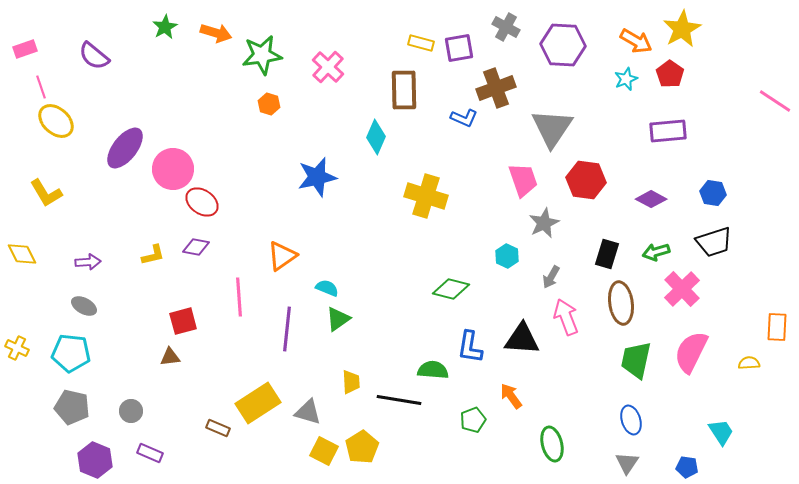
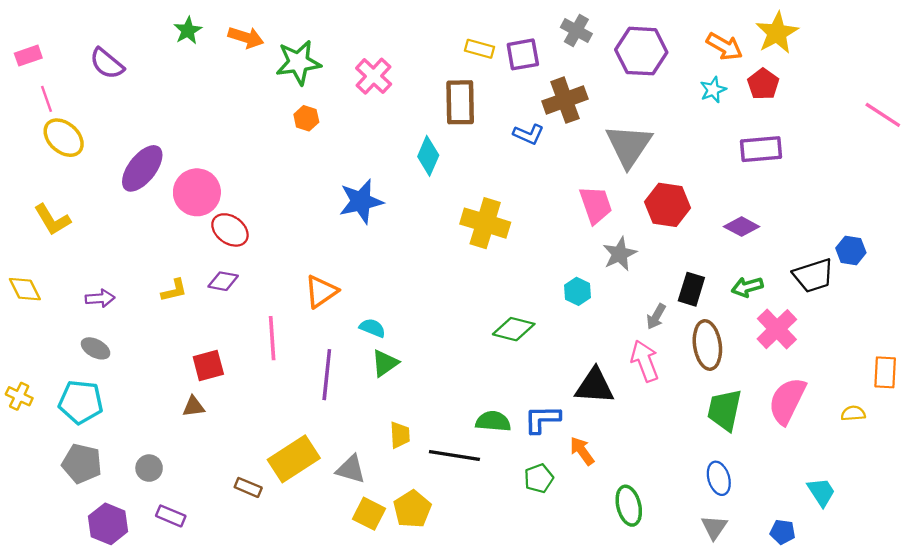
blue hexagon: (713, 193) -> (851, 250), moved
gray arrow: (551, 277) -> (656, 317), moved
blue L-shape: (470, 347) -> (542, 419), moved, turned 80

